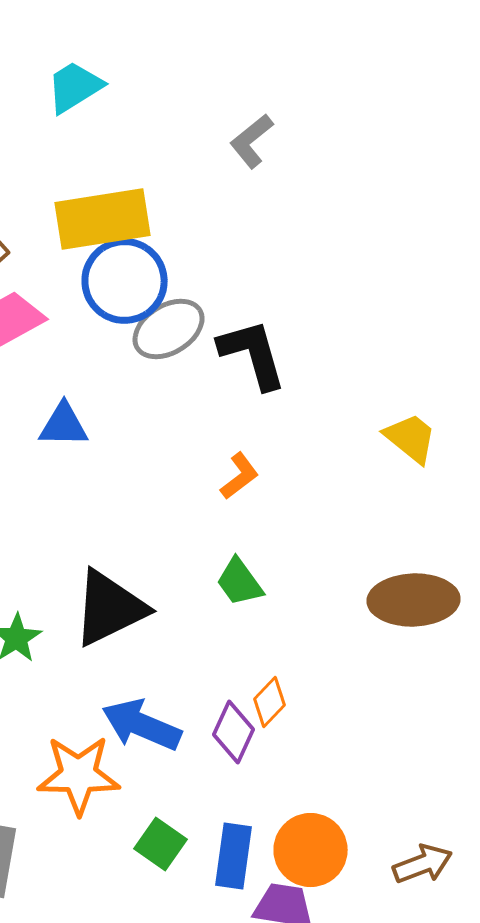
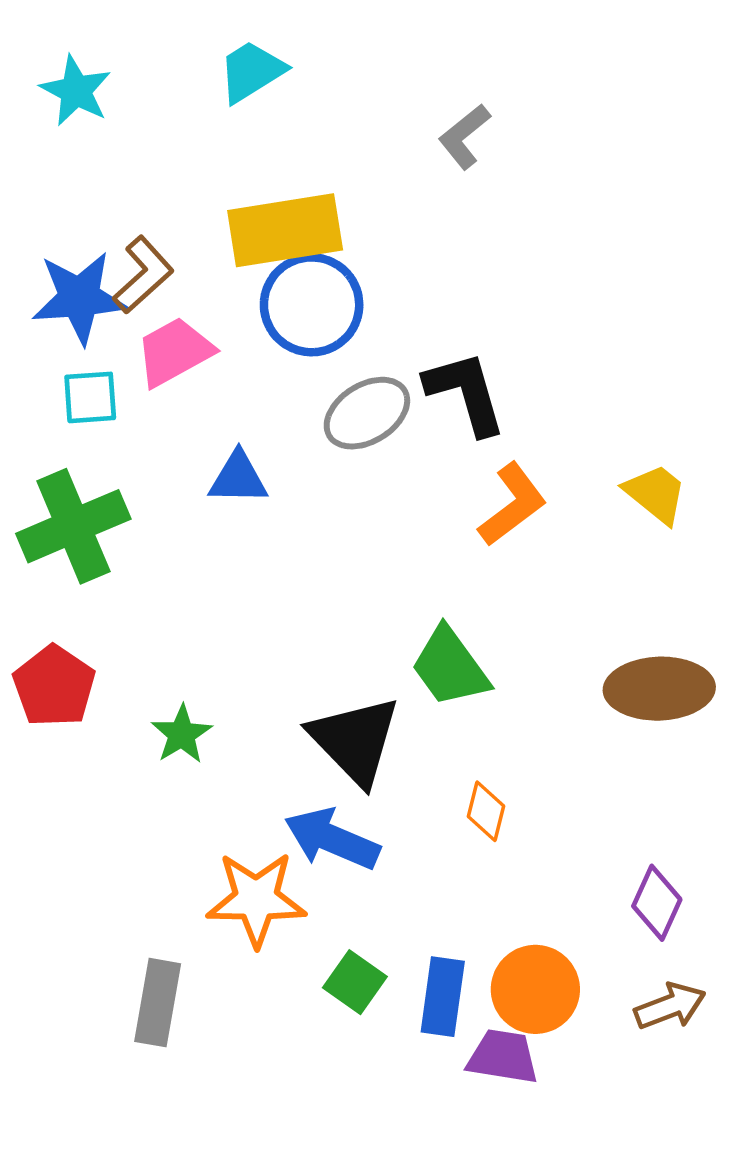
gray ellipse: (169, 329) -> (367, 413), moved
orange L-shape: (240, 476) -> (512, 505), moved, size x1.5
green trapezoid: (240, 582) -> (450, 667), size x1.4
black triangle: (110, 608) -> (355, 740), moved, turned -48
orange diamond: (270, 702) -> (486, 811), turned -30
purple diamond: (234, 732) -> (657, 903), moved

